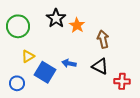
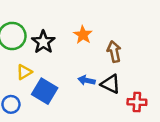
black star: (56, 18) -> (43, 42), moved
blue arrow: (69, 63) -> (87, 80), moved

